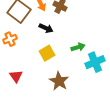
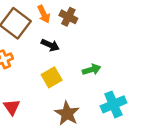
cyan cross: (95, 62) -> (113, 104), moved

